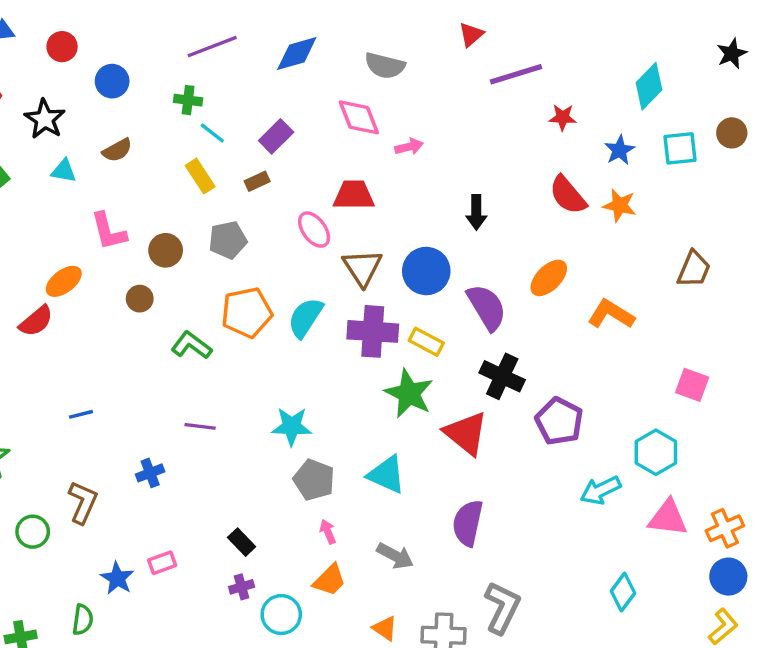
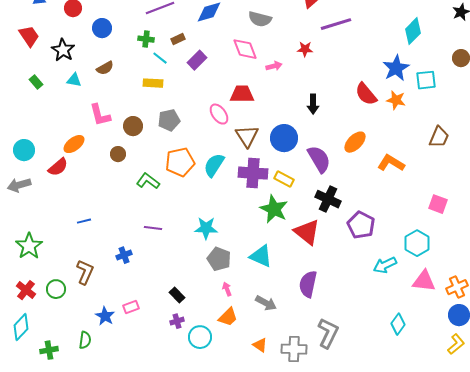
red star: (563, 117) -> (305, 49), moved
cyan square: (680, 148) -> (426, 80), moved
blue star: (620, 150) -> (396, 68), size x1.5
yellow rectangle: (200, 176) -> (153, 83), turned -54
brown rectangle: (257, 181) -> (178, 39), moved

